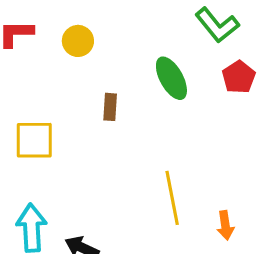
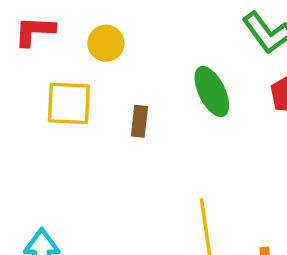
yellow square: (34, 140) -> (69, 103), moved

